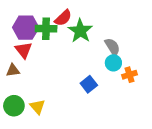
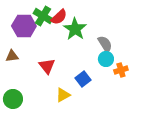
green cross: (46, 29) -> (43, 16), moved, turned 30
red triangle: (24, 50) -> (47, 66), moved
brown triangle: (13, 70) -> (12, 56), moved
yellow triangle: (37, 107) -> (63, 95), moved, turned 42

